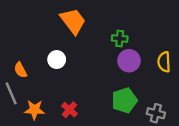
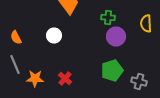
yellow semicircle: (164, 62) -> (146, 24), moved
orange semicircle: (20, 70) -> (16, 38), moved

